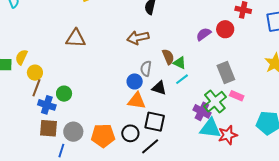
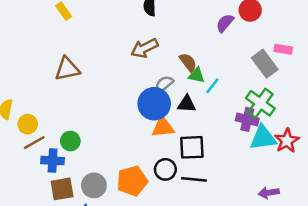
green triangle: (180, 63) -> (197, 75), moved
gray semicircle: (146, 69) -> (164, 84), turned 56
blue circle: (135, 81) -> (154, 104), size x1.6
brown line: (36, 88) -> (34, 143), turned 54
pink rectangle: (237, 96) -> (283, 49), moved
black line: (150, 146) -> (194, 179), turned 60

